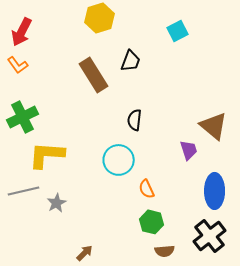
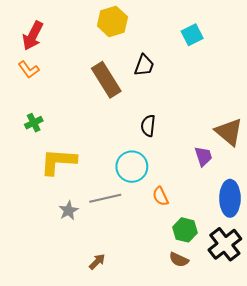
green cross: (23, 117) -> (34, 123), size x0.6
gray line: (24, 191) -> (105, 198), moved
green hexagon: (152, 222) -> (185, 230), moved
brown semicircle: (165, 251) -> (179, 260), turned 30

